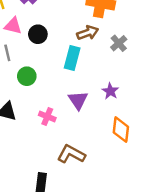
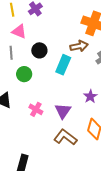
black circle: (38, 34) -> (39, 50), moved
purple triangle: (78, 100) -> (63, 111), moved
brown L-shape: (71, 154) -> (65, 137), moved

